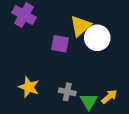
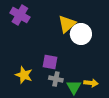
purple square: (60, 44) -> (50, 62), moved
yellow arrow: (109, 97) -> (91, 83), turned 48

